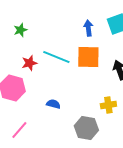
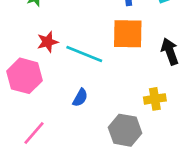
cyan line: (56, 57) -> (84, 54), moved
blue semicircle: (53, 104) -> (80, 98), turned 104

